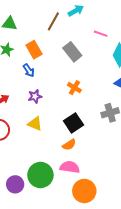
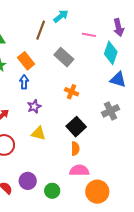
blue arrow: (29, 70) -> (24, 82), turned -136
orange semicircle: (69, 145) -> (75, 149), turned -48
green circle: (40, 175) -> (52, 191), moved, size x0.6
purple circle: (15, 184) -> (28, 181), moved

